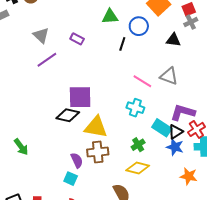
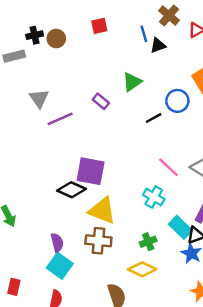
green triangle: (110, 16) -> (132, 82), moved, turned -42
gray triangle: (41, 35) -> (39, 98), moved
black line: (122, 44) -> (154, 118), turned 32
purple semicircle: (77, 160) -> (57, 243), moved
cyan square: (71, 179) -> (60, 266), size x1.5

